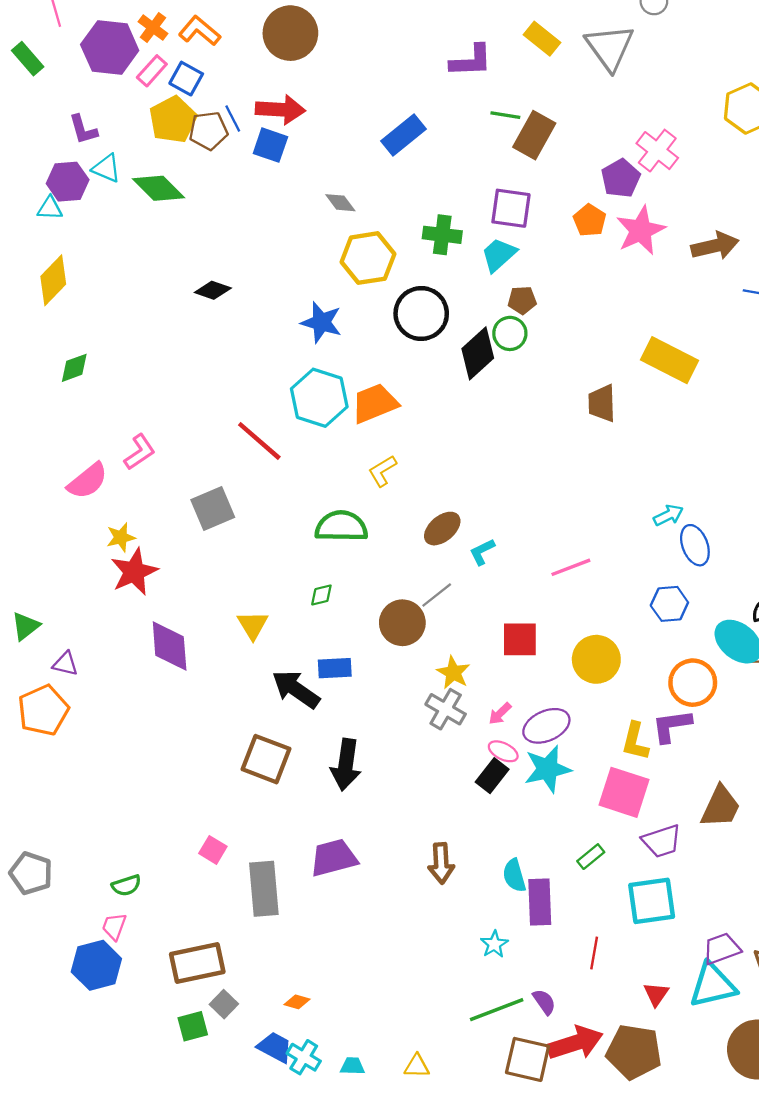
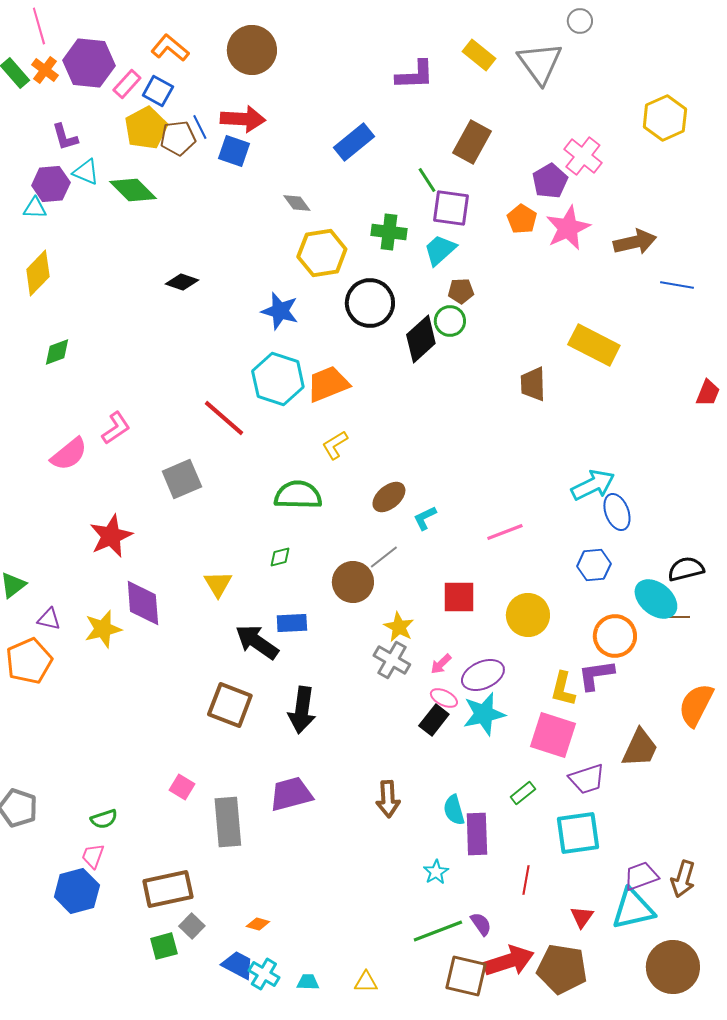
orange cross: (153, 28) -> (45, 70), moved
green line: (505, 115) -> (427, 180), moved, turned 48
cyan arrow: (668, 515) -> (593, 485), size x1.6
yellow star: (121, 537) -> (103, 629), moved, size x1.4

